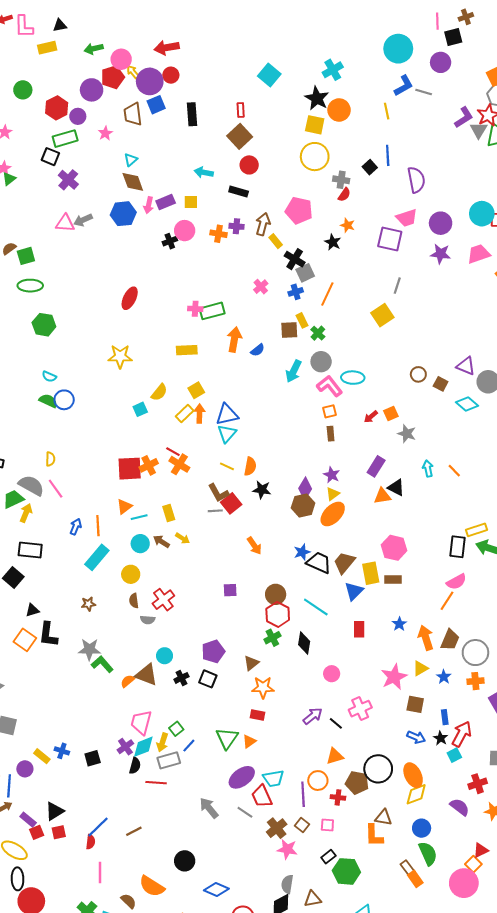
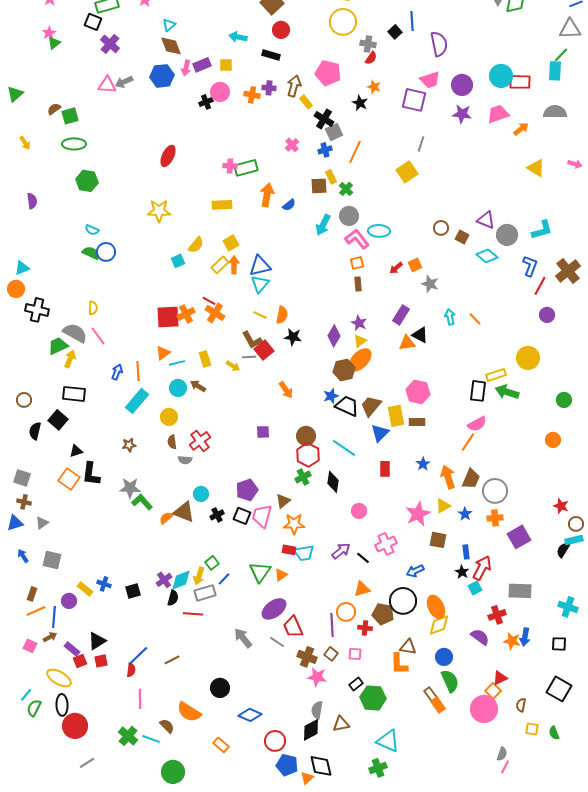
brown hexagon: (303, 506) -> (344, 370), moved
yellow arrow: (183, 538) -> (233, 366), moved
pink trapezoid: (141, 722) -> (262, 516), moved
blue arrow: (416, 737) -> (415, 571), moved, turned 132
cyan trapezoid: (273, 778) -> (304, 553), moved
brown cross: (277, 828) -> (307, 657), turned -30

